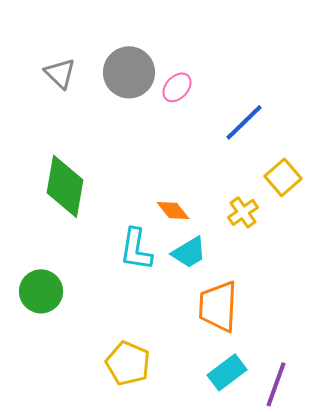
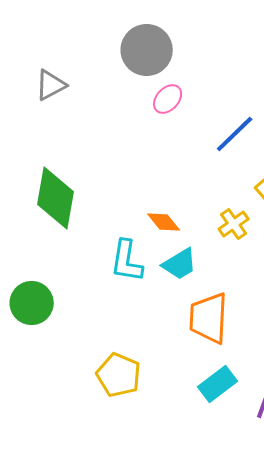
gray circle: (129, 72) -> (147, 50), moved
gray triangle: (60, 73) -> (51, 85), turned 48

